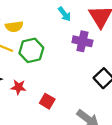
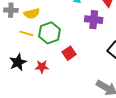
red square: (47, 101) -> (69, 53), moved, turned 32

